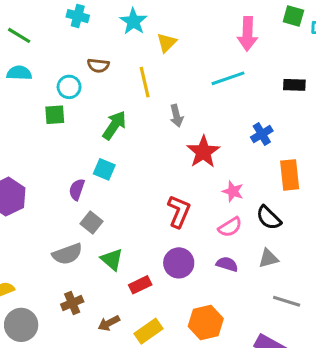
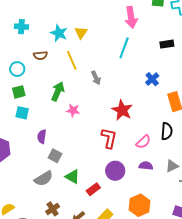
cyan star: (133, 21) -> (59, 33), moved
cyan line: (228, 78) -> (124, 48), turned -40
cyan circle: (69, 87) -> (17, 69), moved
red star: (203, 152) -> (122, 110), moved
cyan square: (104, 169) -> (22, 113), moved
pink star: (233, 191) -> (73, 110), moved
black semicircle: (269, 218) -> (167, 131), turned -120
gray triangle: (268, 258) -> (172, 166), moved

